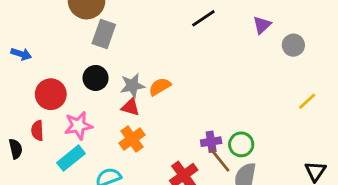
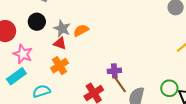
gray star: (132, 86) -> (62, 29), turned 30
pink star: (78, 126) -> (23, 54), turned 30
green circle: (241, 144) -> (169, 88), moved

